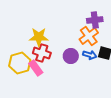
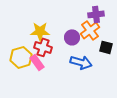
blue arrow: (90, 55) -> (81, 62), moved, size x1.5
purple circle: (71, 56) -> (72, 37), moved

